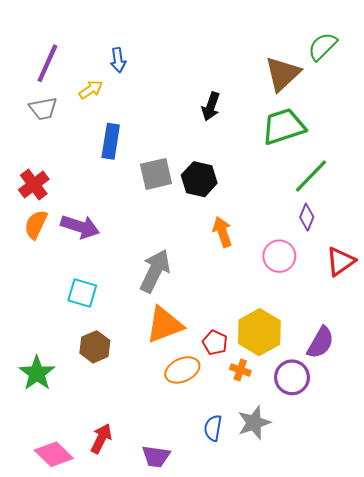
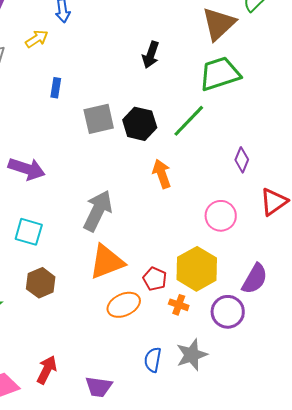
blue rectangle: (111, 141) -> (56, 88), size x0.6
green line: (311, 176) -> (189, 121), moved
pink circle: (279, 256) -> (221, 216), moved

